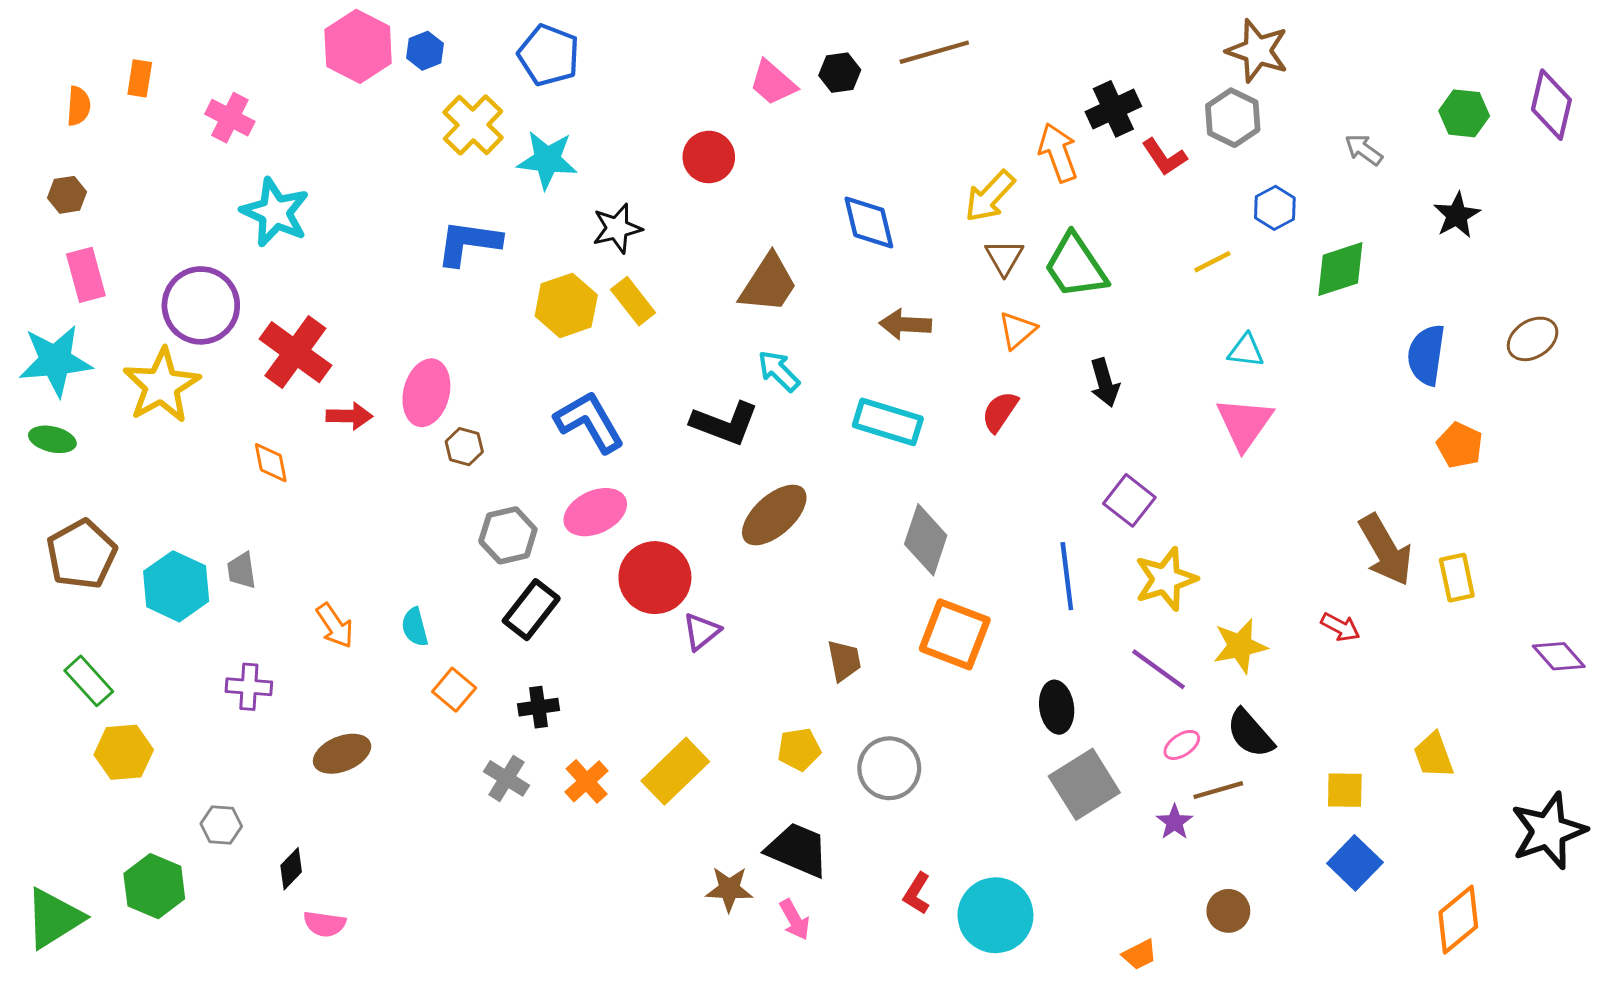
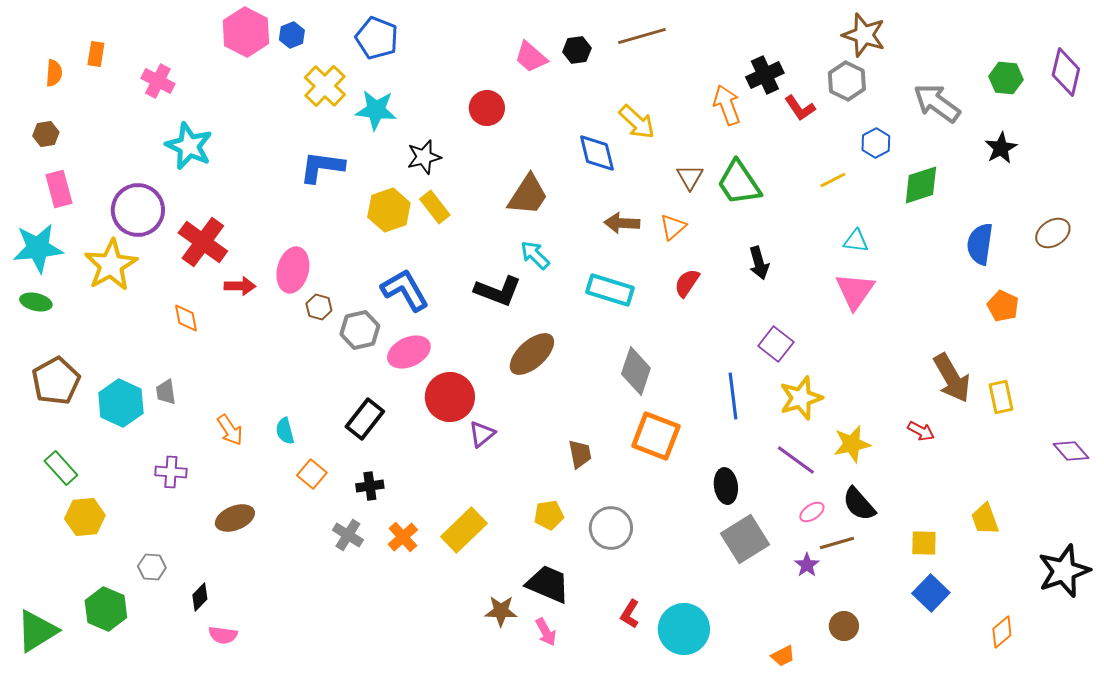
gray arrow: (1364, 150) -> (937, 103), size x1.8
yellow arrow: (990, 196) -> (637, 122), moved, turned -90
orange triangle: (1017, 330) -> (673, 227), moved
gray hexagon: (508, 535) -> (360, 330), moved
orange diamond: (1458, 920) -> (1002, 632), size x0.7

